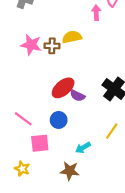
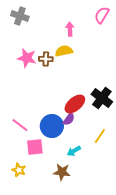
pink arrow: (96, 13) -> (70, 29), moved
red ellipse: (63, 88) -> (75, 104), moved
purple semicircle: (77, 96) -> (69, 119), moved, turned -80
blue circle: (59, 120) -> (52, 126), size x1.5

